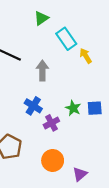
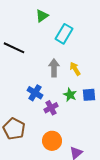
cyan rectangle: (66, 39) -> (64, 34), turned 66
yellow arrow: (86, 56) -> (75, 69), moved
gray arrow: (42, 71) -> (54, 68), moved

